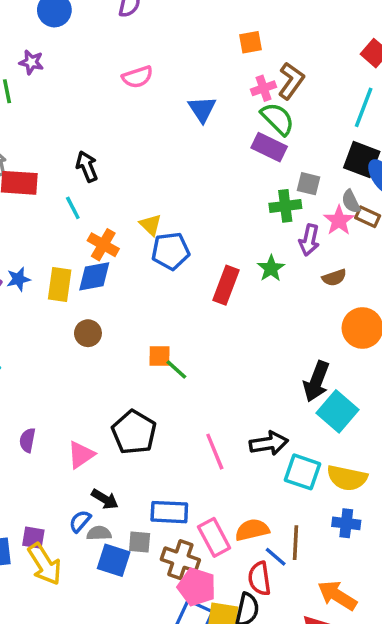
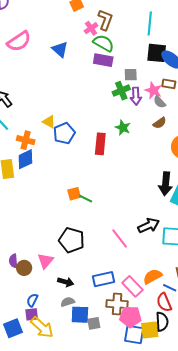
pink semicircle: (137, 77) -> (19, 41), size x1.4
gray semicircle: (351, 202) -> (160, 102), moved
purple arrow: (309, 240) -> (136, 96), moved
brown circle: (88, 333) -> (24, 268), moved
blue semicircle: (80, 521) -> (32, 300), moved
gray square: (140, 542) -> (94, 323), moved

